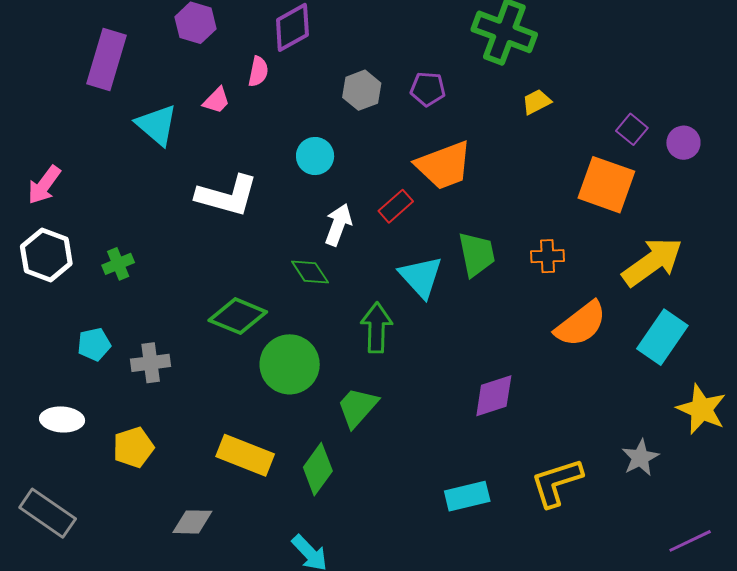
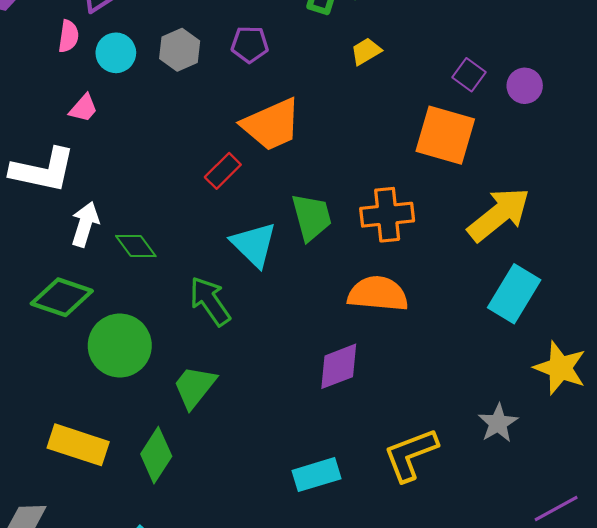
pink trapezoid: (216, 100) -> (84, 108), moved
cyan circle: (315, 156) -> (116, 53), moved
white arrow: (338, 225) -> (85, 224), moved
orange cross: (547, 256) -> (387, 215), size x1.5
orange semicircle: (581, 324) -> (378, 294), moved, turned -134
green arrow: (377, 328) -> (210, 301), turned -33

